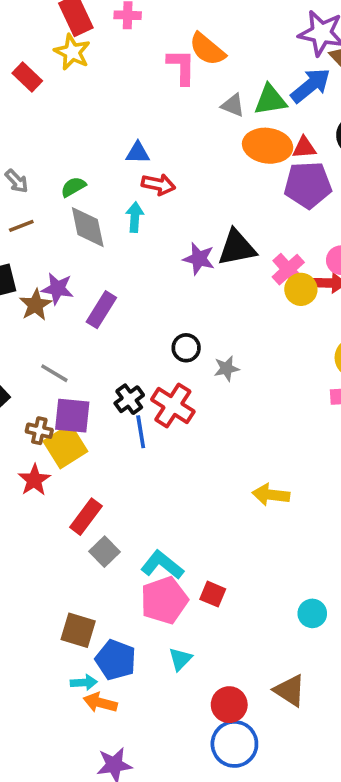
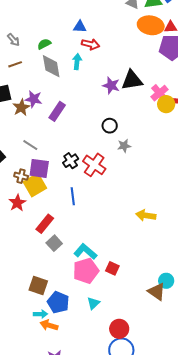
black circle: (186, 348) -> (110, 126), moved
blue line: (141, 432) -> (73, 196), moved
brown triangle: (290, 690) -> (157, 292), moved

